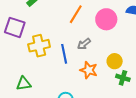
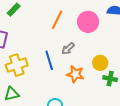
yellow cross: (39, 46) -> (17, 65), moved

